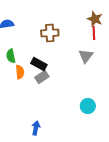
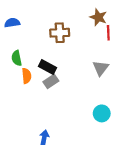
brown star: (95, 19) -> (98, 17), moved
gray triangle: (86, 56) -> (101, 68), moved

